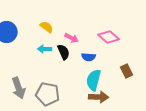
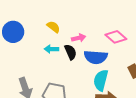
pink arrow: (72, 38) -> (79, 38), turned -40
blue semicircle: (89, 57) -> (96, 57), size x1.6

